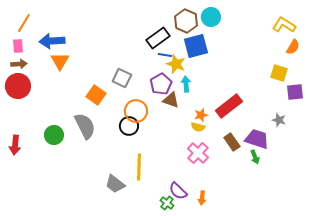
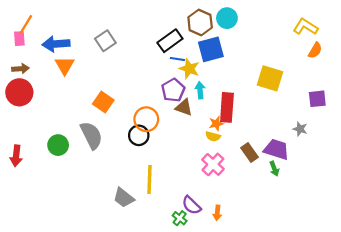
pink rectangle: (18, 46) -> (19, 39), moved
yellow square: (279, 73) -> (270, 78), moved, size x1.4
gray square: (122, 78) -> (105, 41), moved, turned 30
red rectangle: (229, 106) -> (227, 107), moved, turned -48

